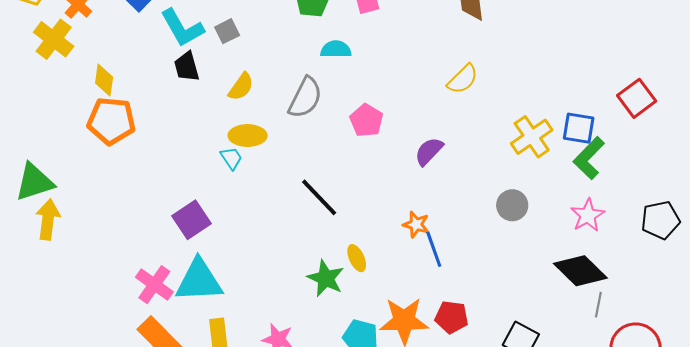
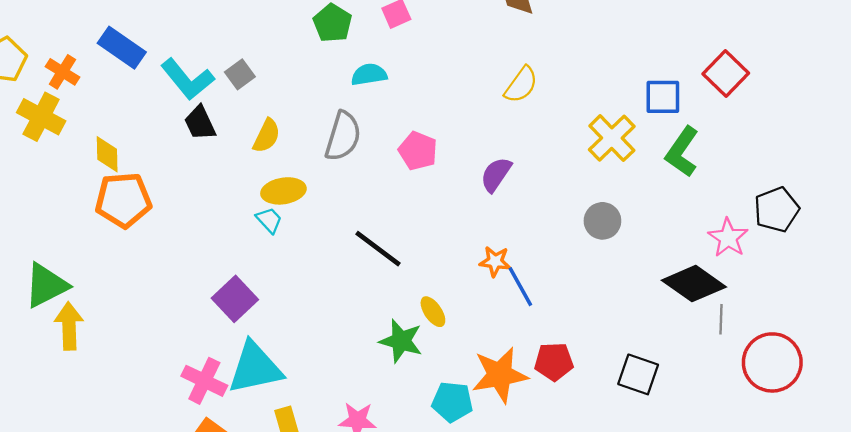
blue square: (579, 128) -> (663, 97), moved
pink star: (588, 215) -> (728, 238), moved

